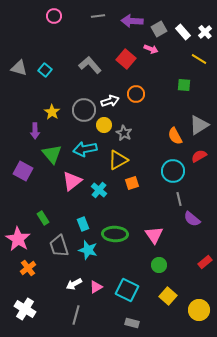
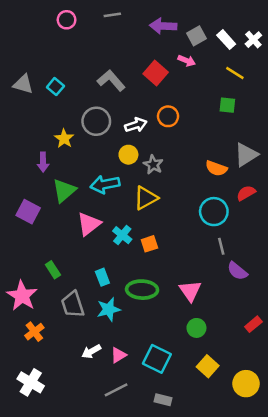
gray line: (98, 16) -> (112, 15), moved
yellow line: (199, 59) -> (235, 73), moved
gray circle: (84, 110) -> (96, 121), moved
orange semicircle: (175, 136) -> (216, 168), turned -42
green triangle: (52, 154) -> (64, 191), turned 30
orange square: (132, 183) -> (149, 244), moved
cyan star: (88, 250) -> (109, 309), turned -30
gray line: (76, 315) -> (116, 390), moved, turned 48

